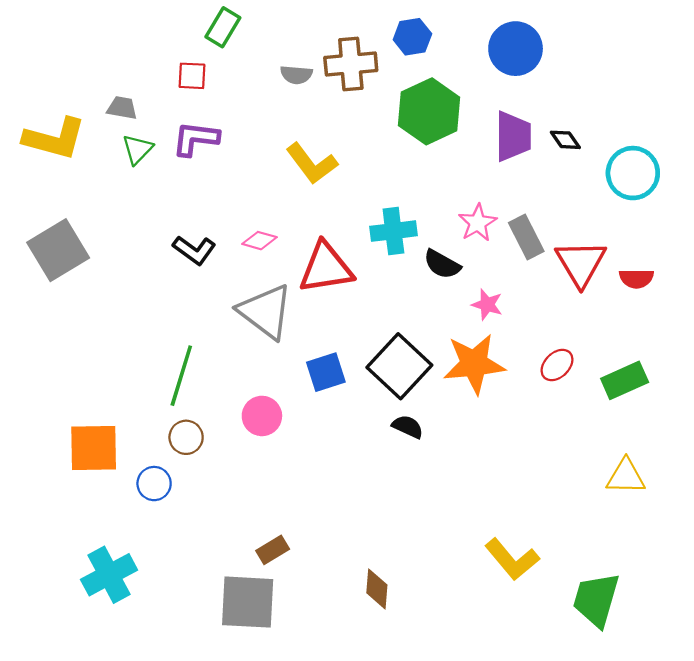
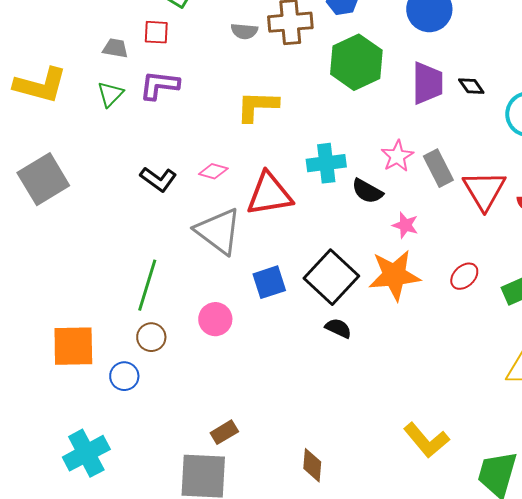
gray trapezoid: (122, 108) -> (115, 48), moved
yellow L-shape: (312, 164) -> (257, 106), turned 129

